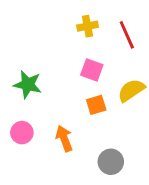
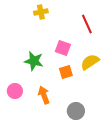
yellow cross: (87, 26) -> (41, 12), moved
green star: (28, 84) -> (34, 61), moved

